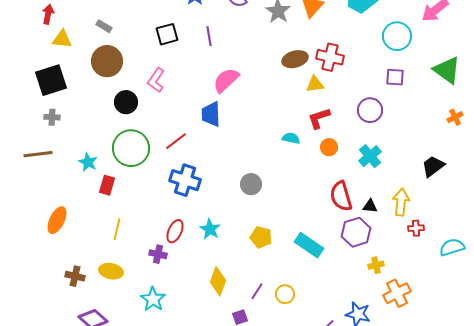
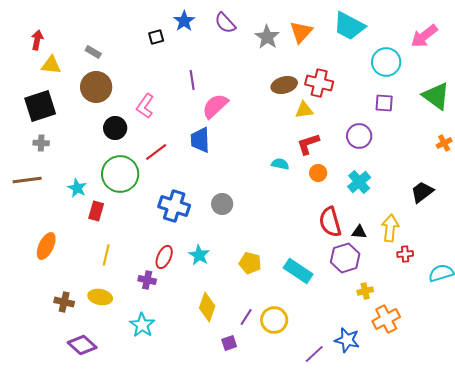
black square: (167, 34) -> (156, 37), moved, size x0.7
purple line: (209, 36) -> (192, 80), moved
red line: (176, 141) -> (156, 152), moved
gray circle: (251, 184) -> (222, 204), moved
yellow circle: (285, 294) -> (274, 320), size x1.4

